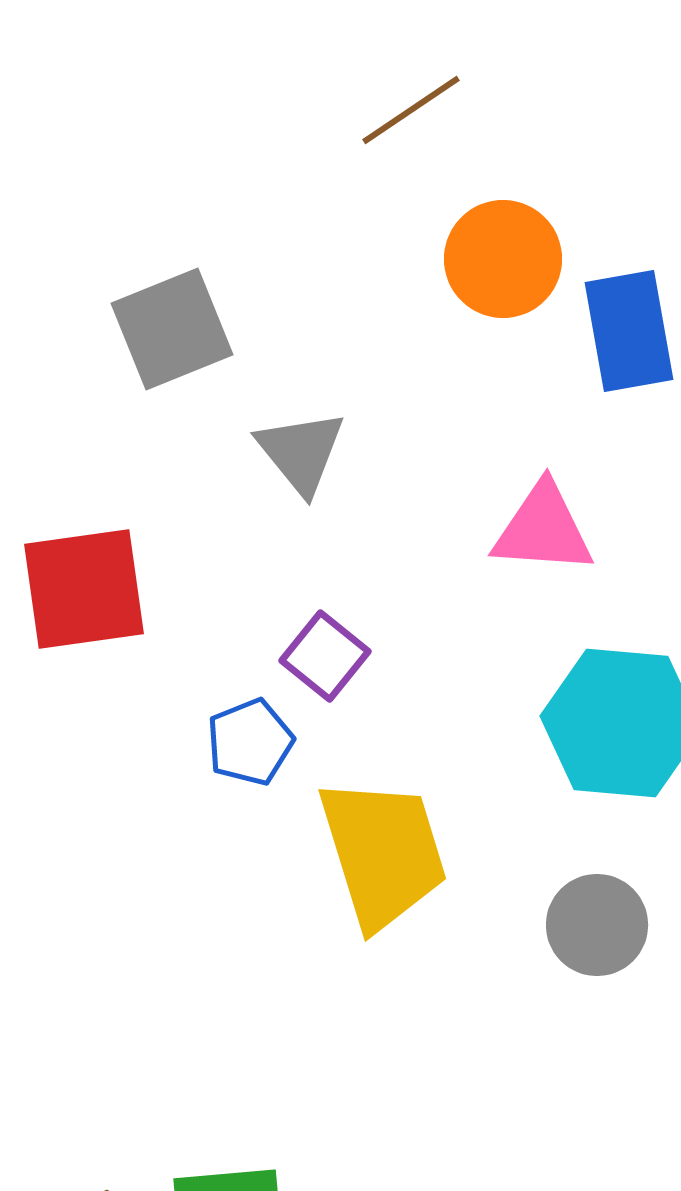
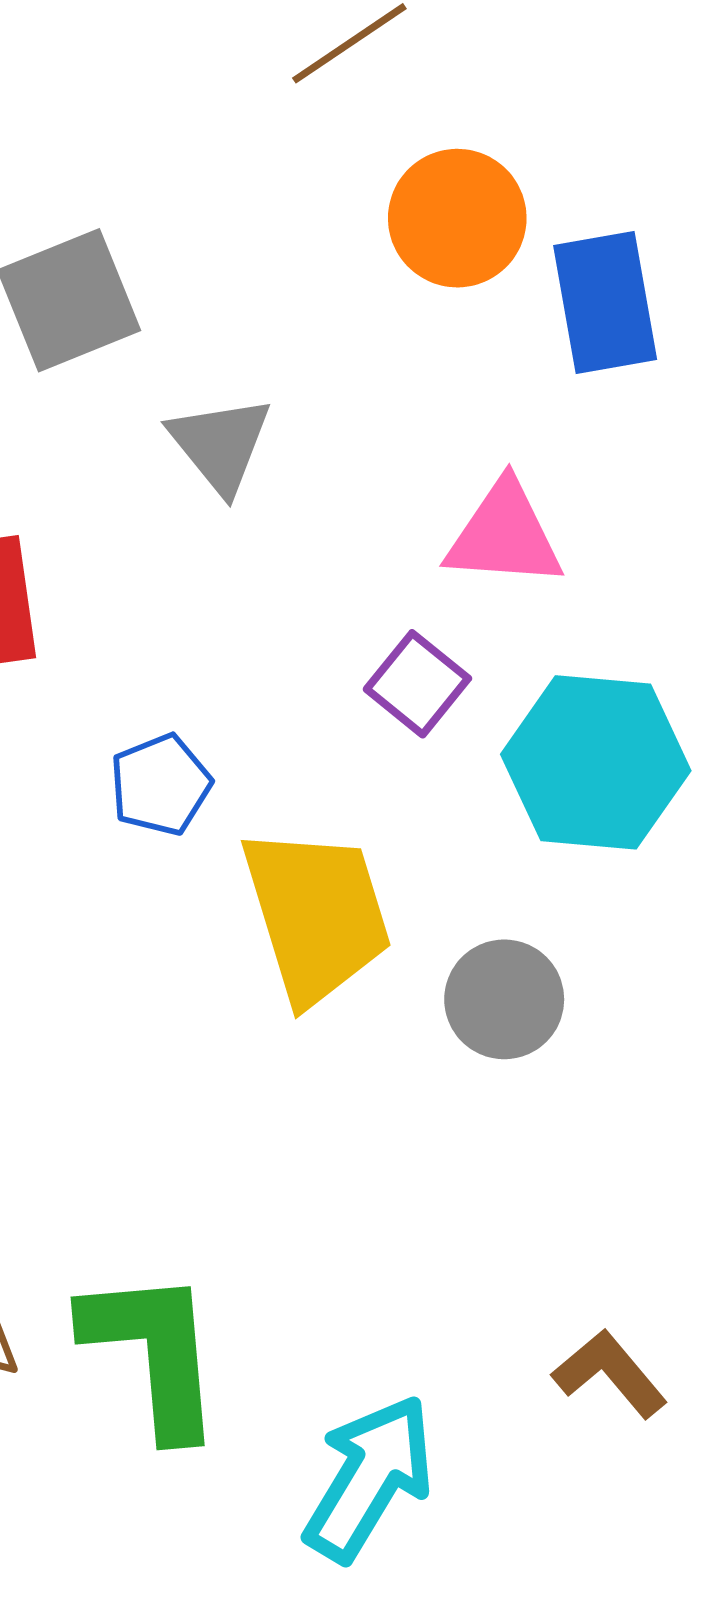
purple square: (325, 656) -> (417, 684), moved
gray circle: (597, 925) -> (504, 999), moved

